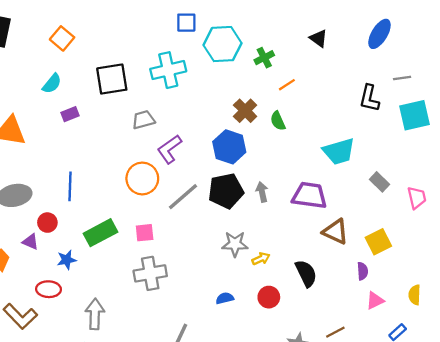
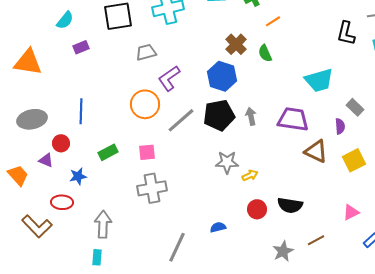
green rectangle: (100, 233) -> (108, 152), size x0.7
purple semicircle: (363, 271) -> (340, 126), moved
black semicircle: (306, 273) -> (290, 205), moved, turned 125
blue semicircle: (225, 298) -> (218, 227), moved

